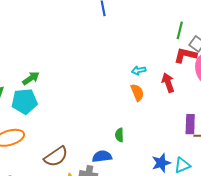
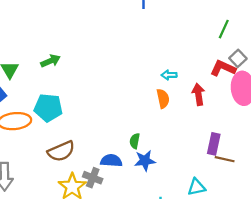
green line: (180, 30) -> (224, 29), moved
cyan pentagon: (25, 101) -> (48, 108), moved
blue star: (161, 163) -> (145, 161), moved

